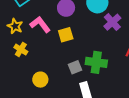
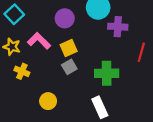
purple cross: (112, 22) -> (118, 27), turned -36
gray square: (75, 67) -> (69, 67), moved

